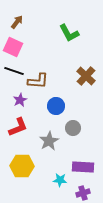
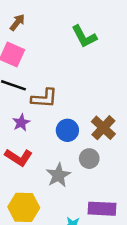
brown cross: (86, 76) -> (103, 128), moved
red L-shape: (18, 127) -> (19, 157), turned 55

